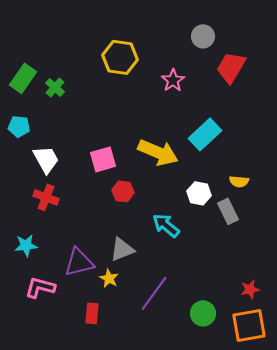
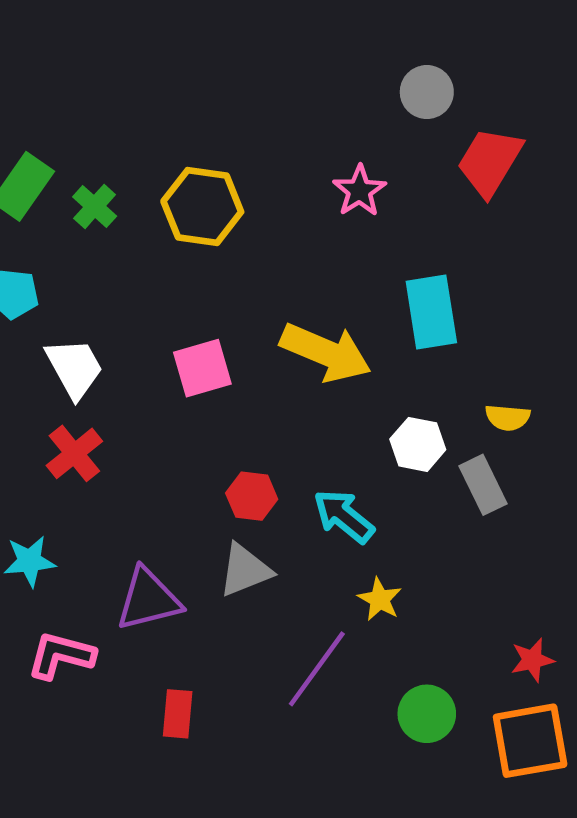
yellow hexagon: (120, 57) -> (202, 206), moved
cyan rectangle: (205, 134) -> (431, 312), turned -56
red hexagon: (123, 191) -> (252, 496), moved
red cross: (46, 197) -> (74, 453), turned 30
yellow star: (109, 278) -> (380, 599), moved

